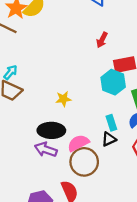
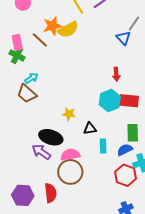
red arrow: (102, 40) -> (116, 74), turned -48
cyan hexagon: (113, 82) -> (110, 101), moved
black triangle: (109, 139) -> (90, 129), moved

